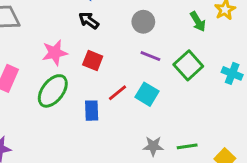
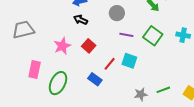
red square: (93, 60) -> (89, 46), turned 32
green ellipse: (53, 91) -> (58, 83), moved
blue rectangle: (92, 111) -> (95, 79), turned -40

